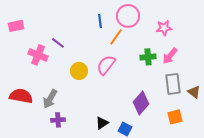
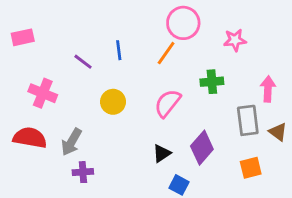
blue line: (100, 21) -> (119, 50), moved
pink cross: (38, 55) -> (43, 93), moved
pink arrow: (170, 56) -> (268, 89), moved, turned 144
pink semicircle: (106, 65) -> (168, 103), moved
black triangle: (102, 123) -> (162, 153), moved

